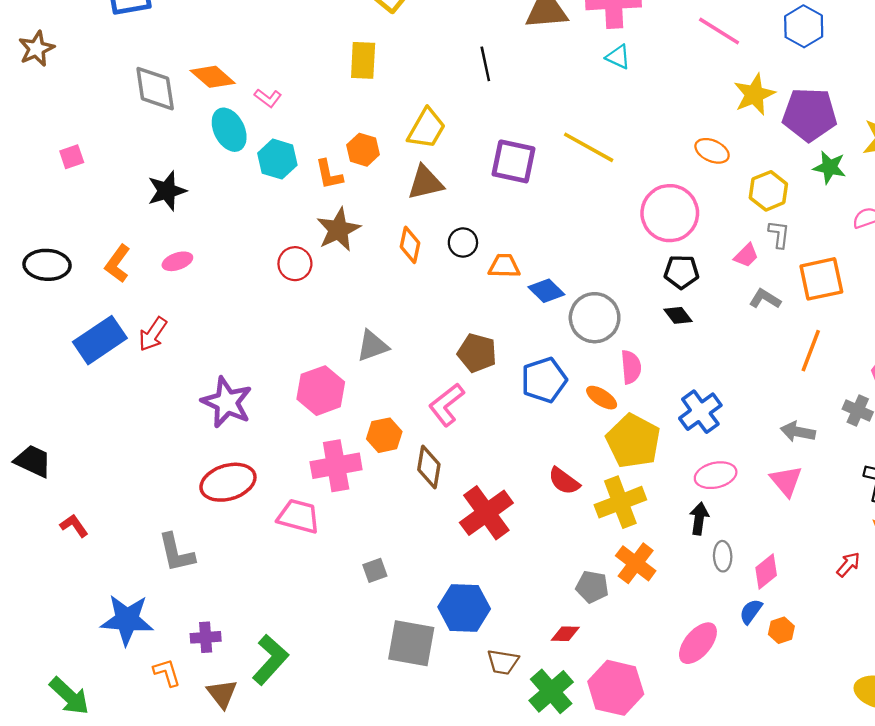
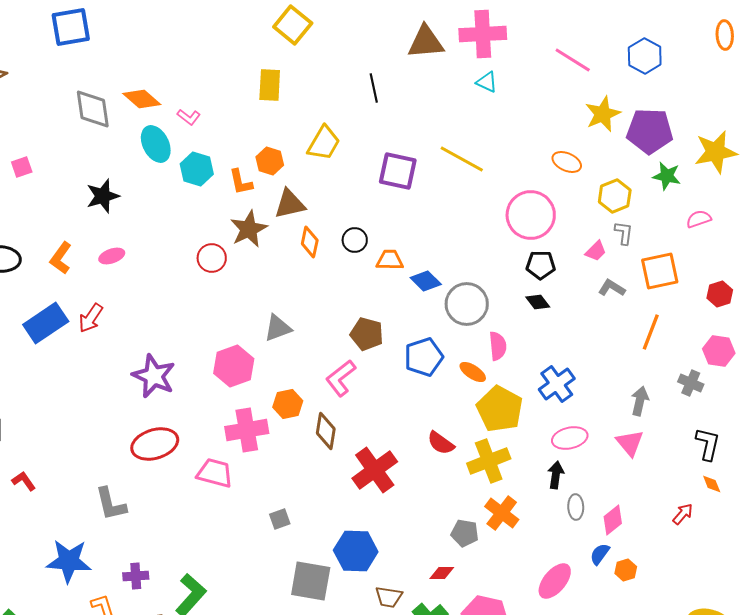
brown triangle: (425, 183) -> (290, 204), moved
gray arrow: (798, 432) -> (640, 401), turned 92

